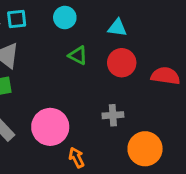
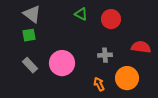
red semicircle: (165, 76) -> (141, 47), moved
orange arrow: (76, 158) -> (99, 84), moved

